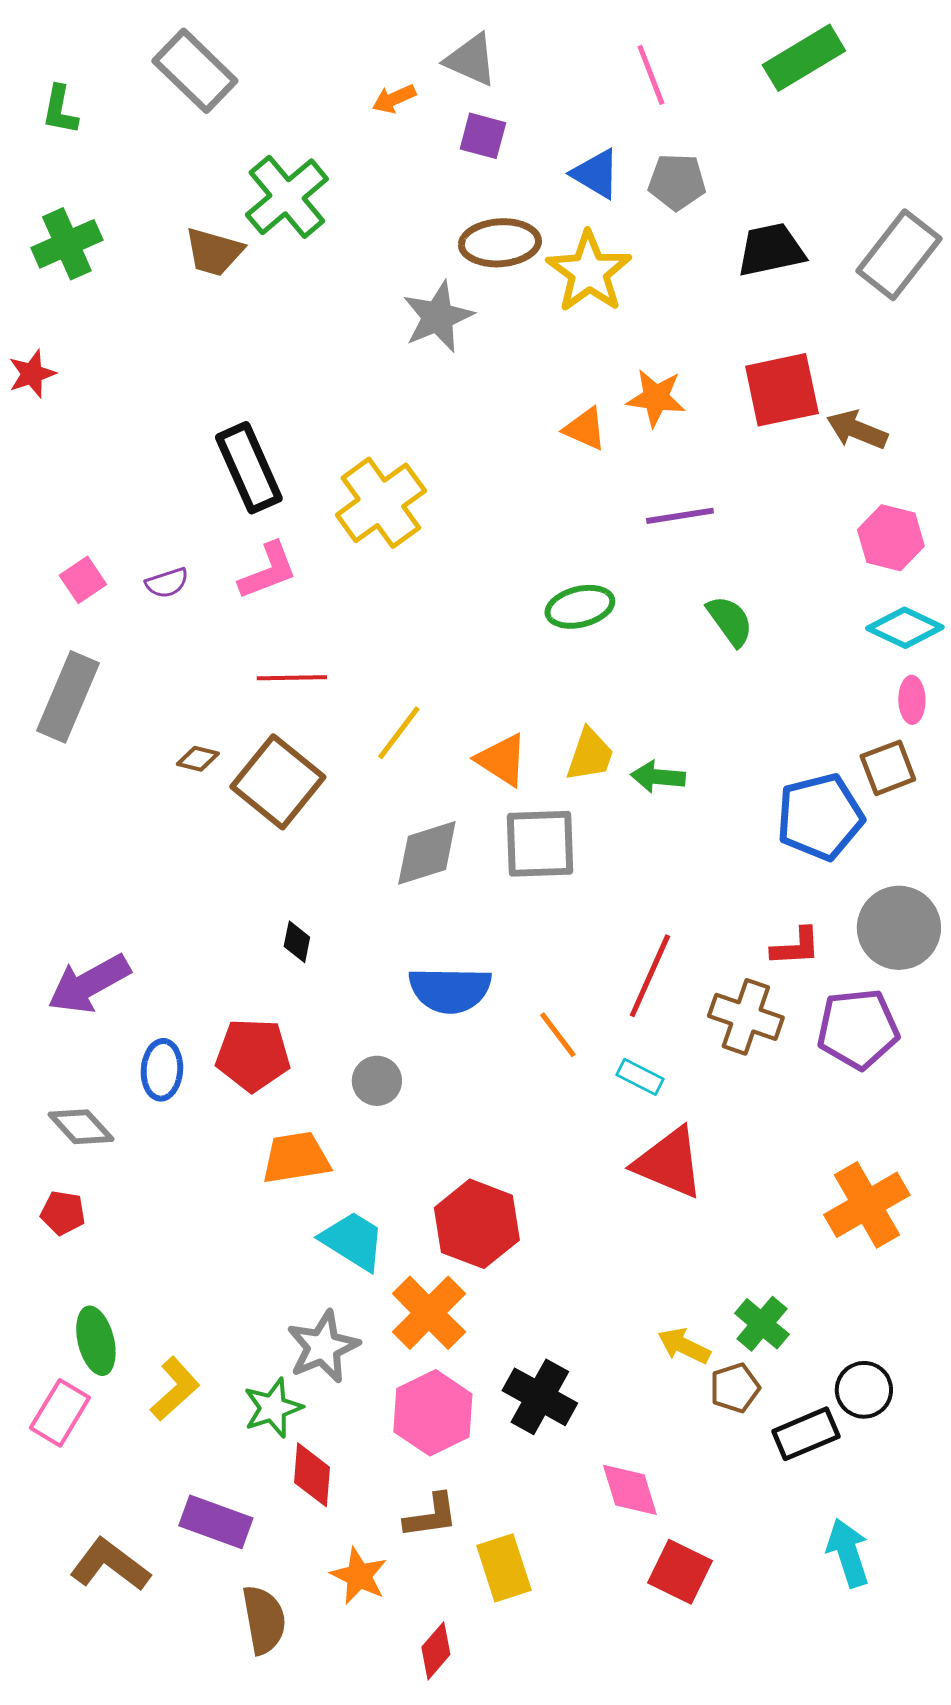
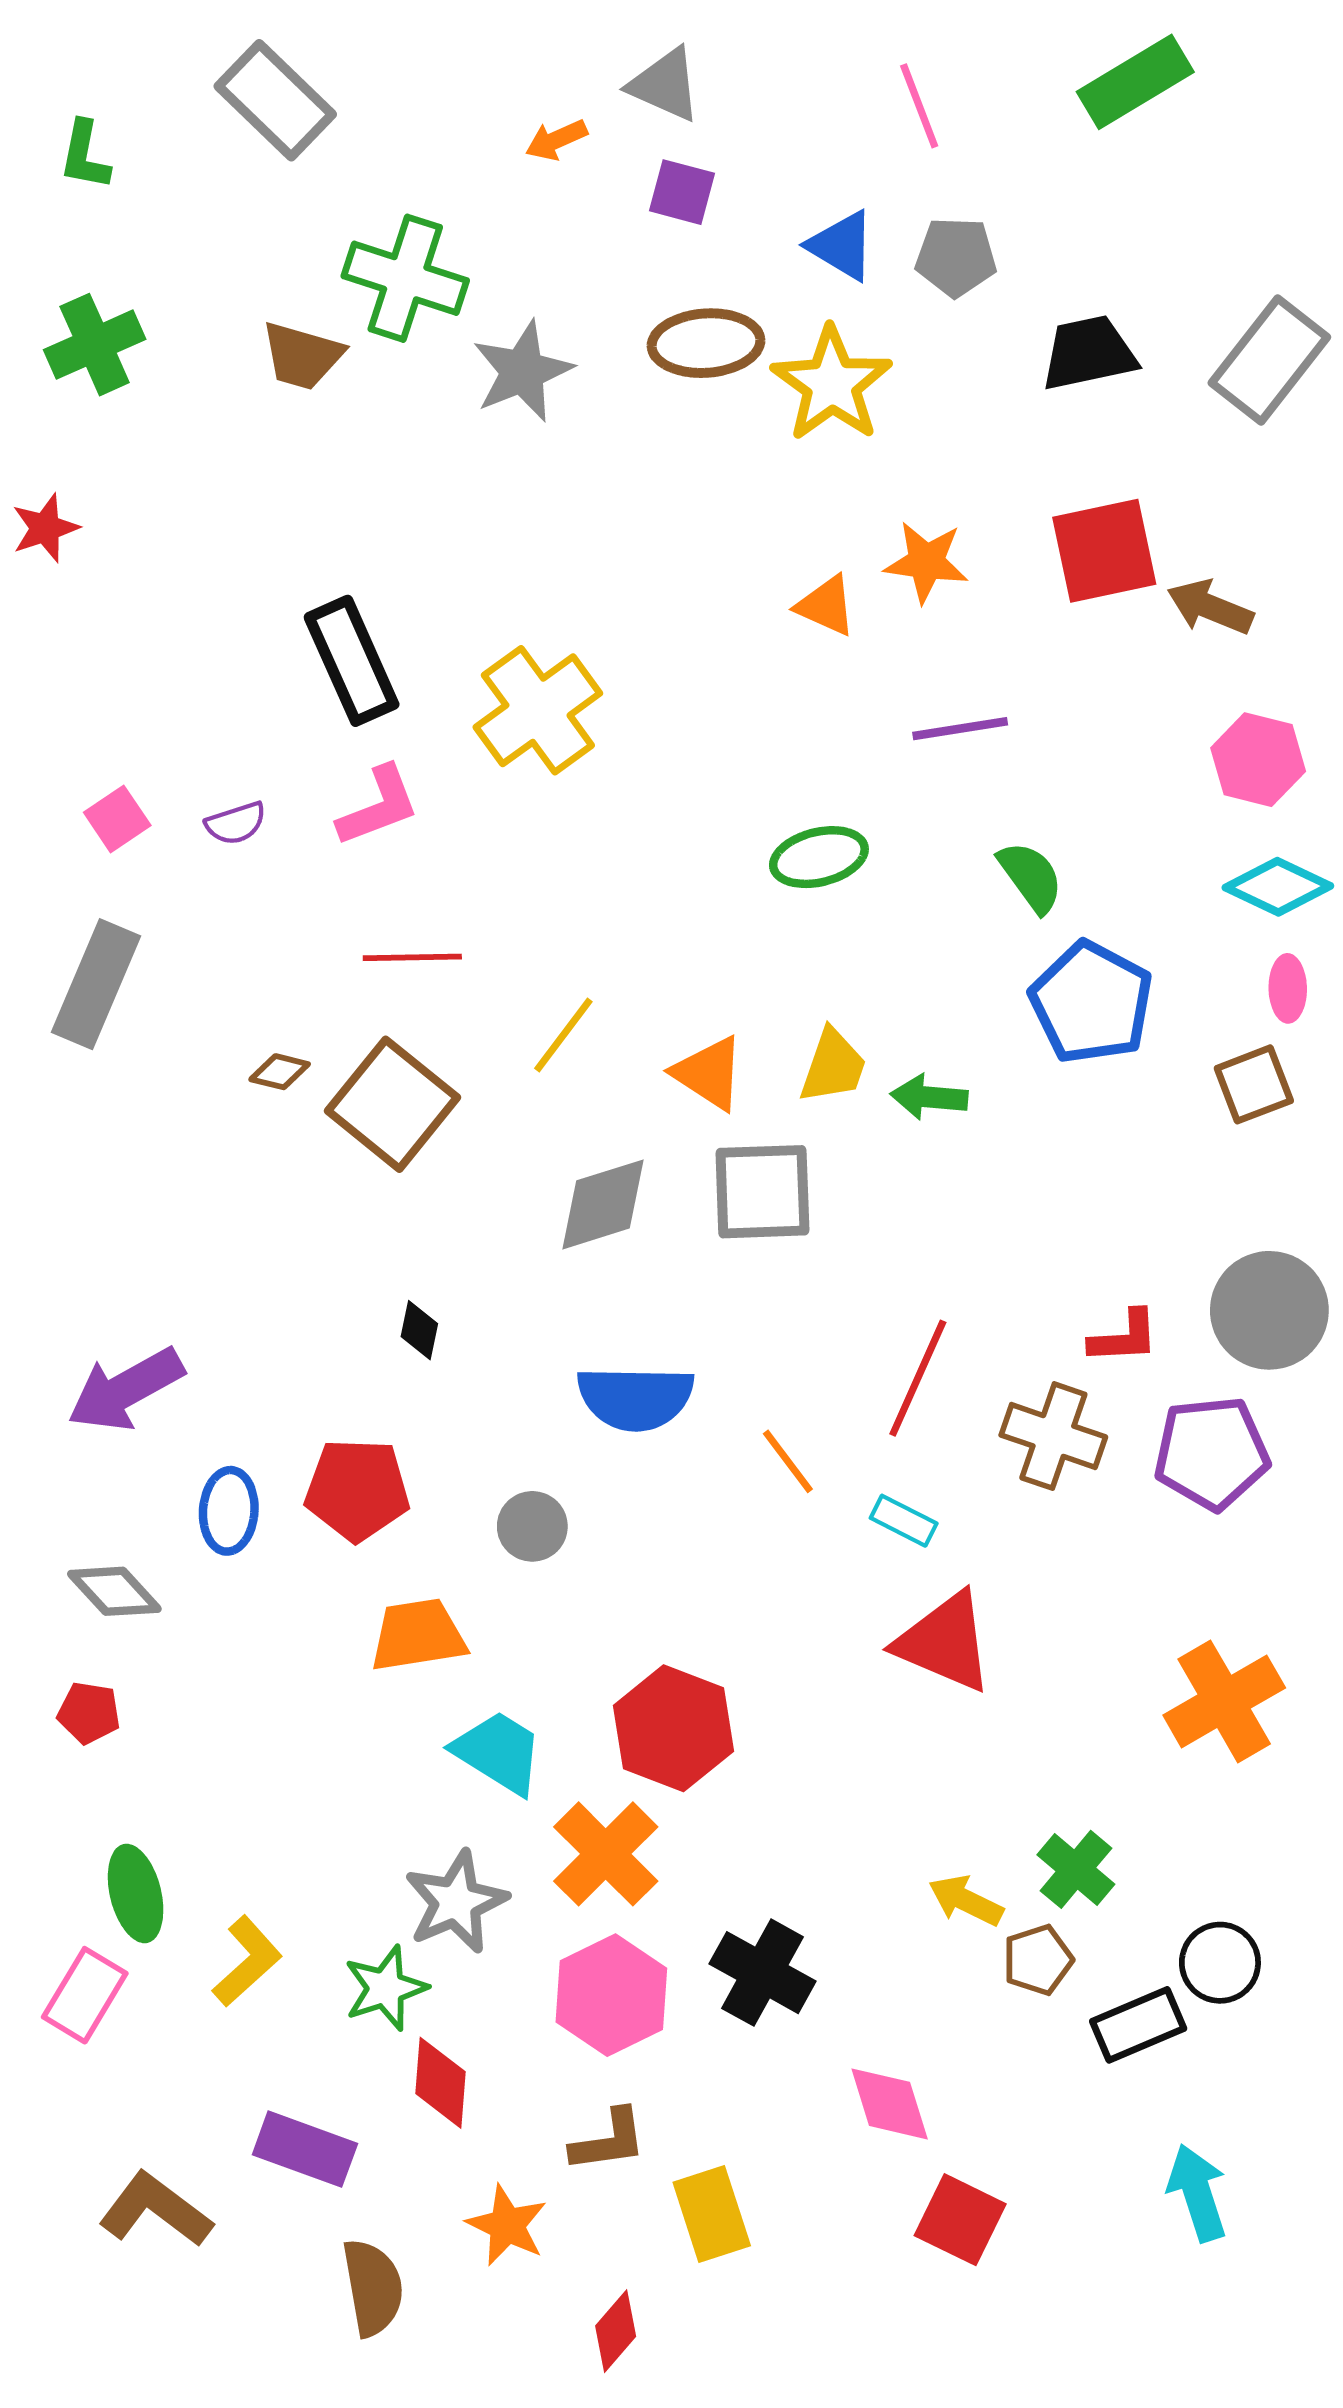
green cross: (287, 197) -> (405, 278), turned -32
gray star: (438, 317) -> (522, 371), moved
blue pentagon: (820, 817) -> (1091, 1003), moved, turned -30

